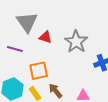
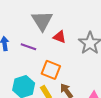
orange square: (39, 71) -> (51, 70), turned 30

